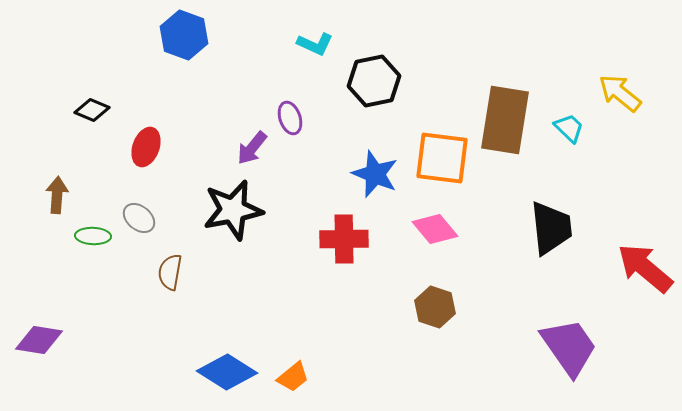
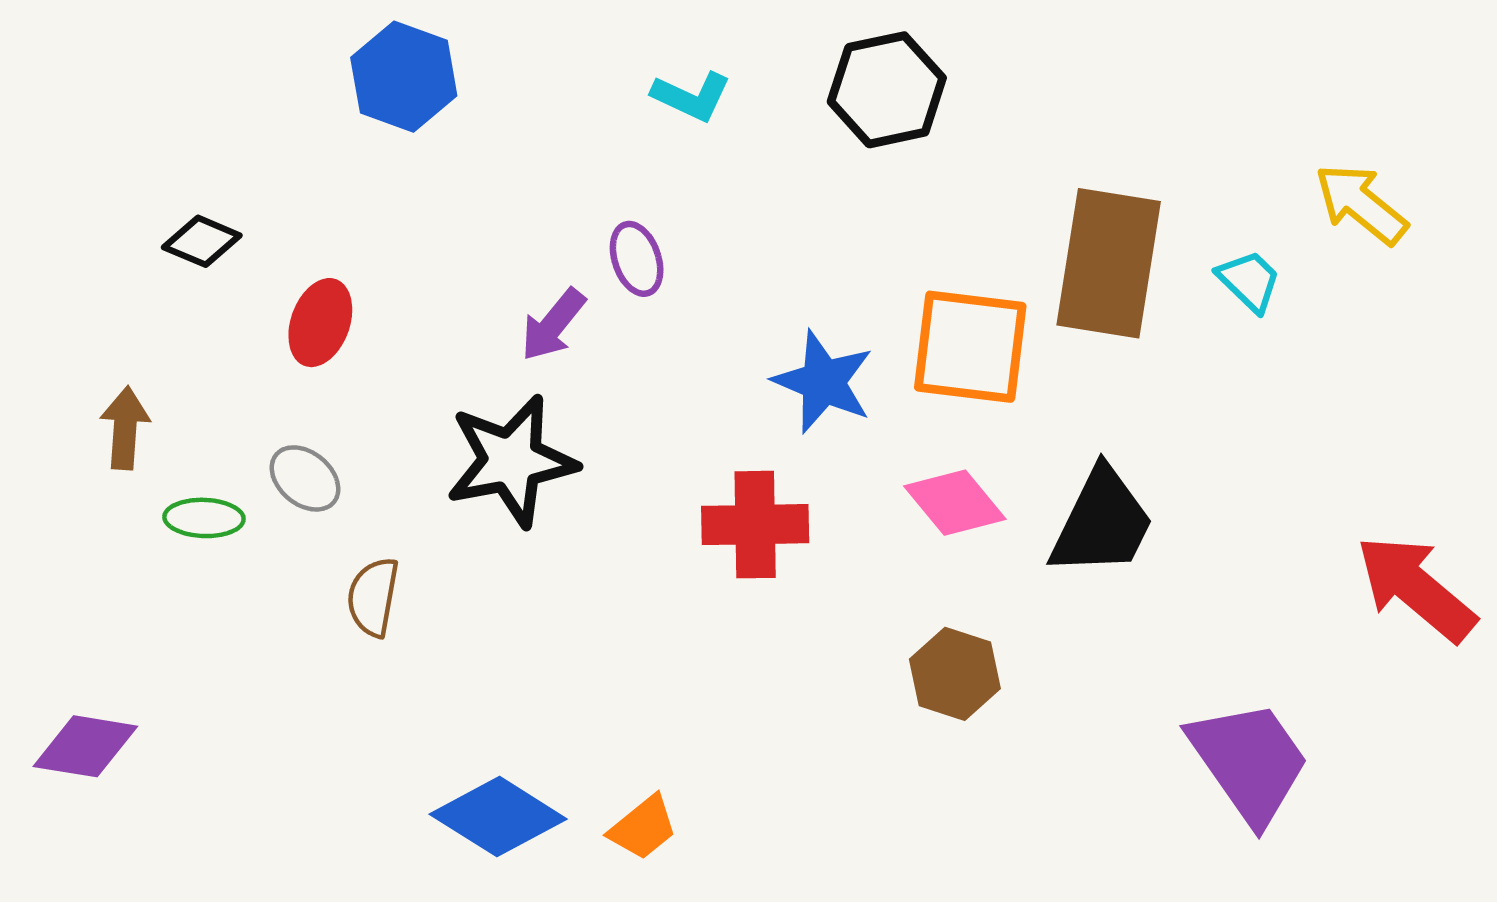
black hexagon: (374, 81) -> (887, 90), moved
black trapezoid: (551, 228) -> (1102, 522), moved, turned 32

